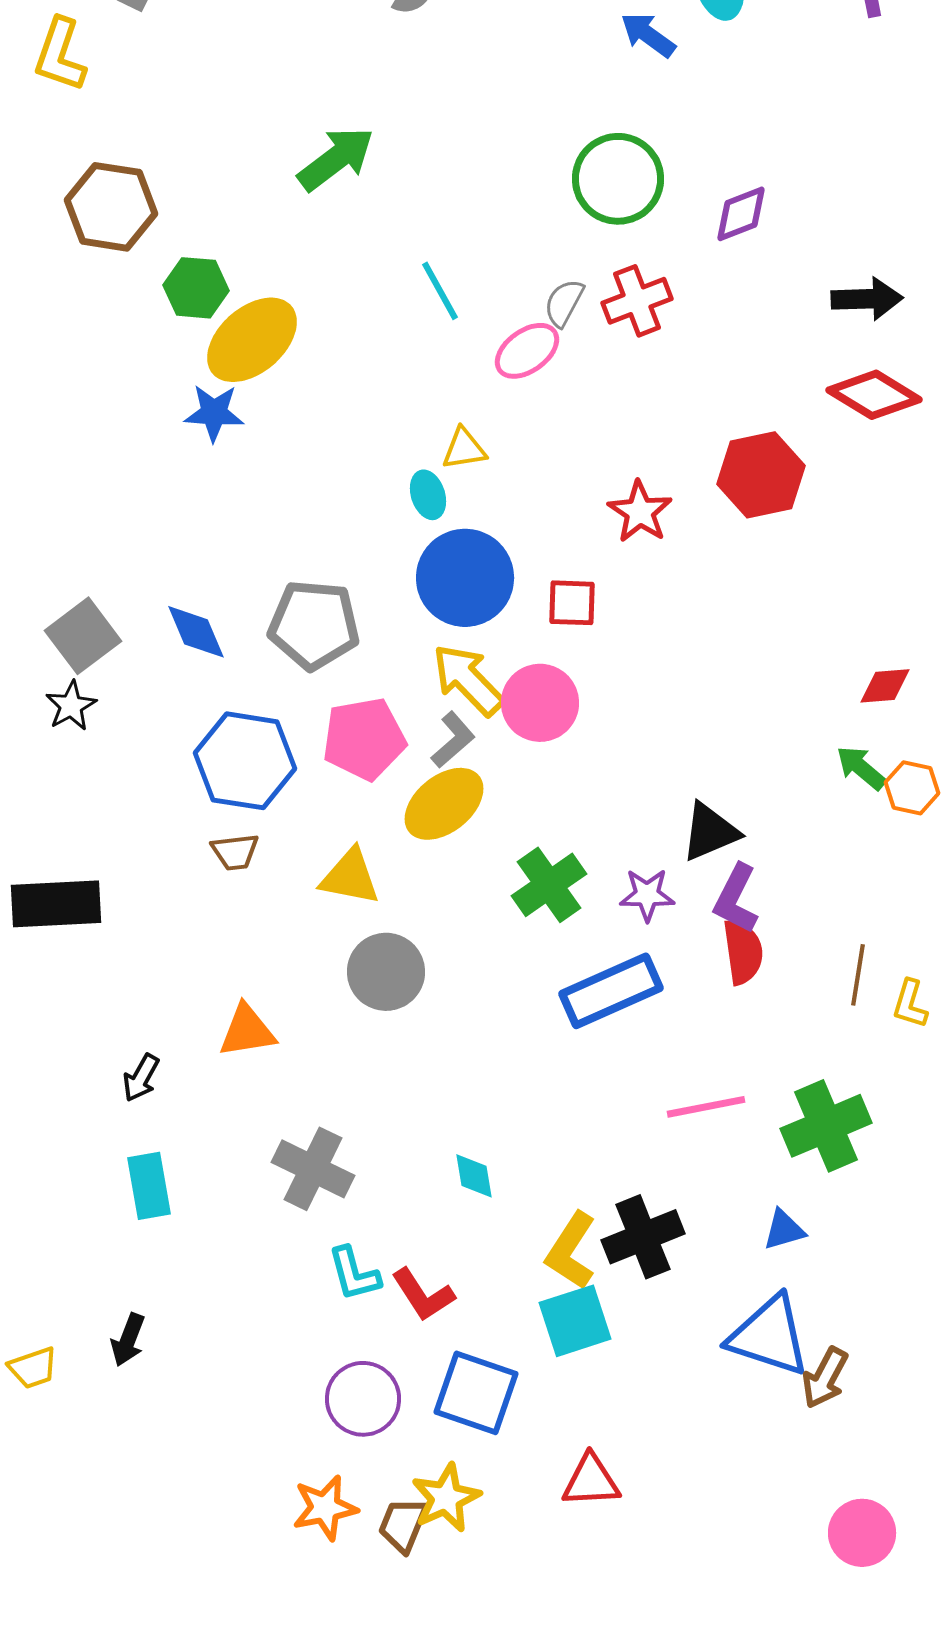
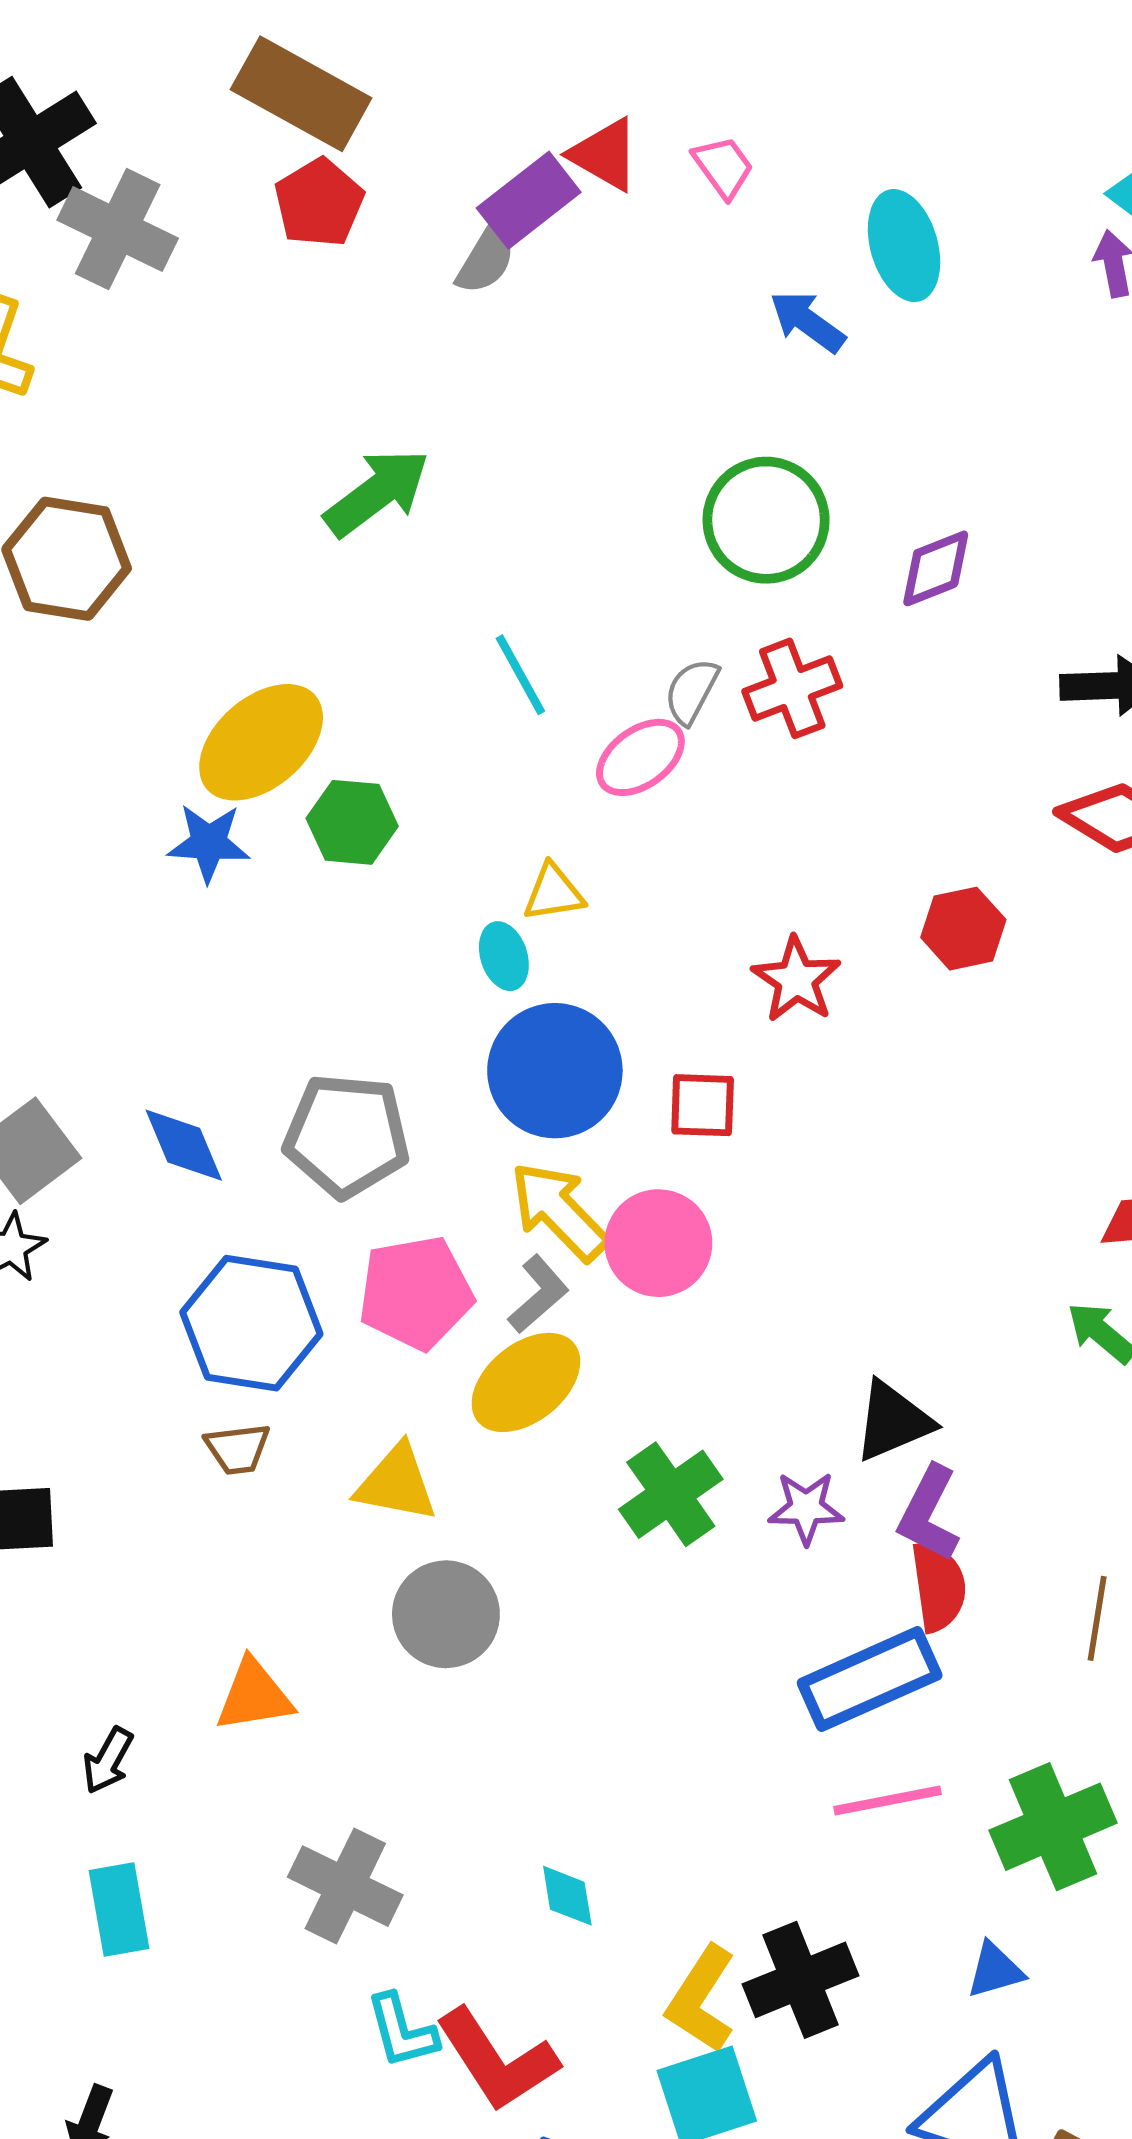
green hexagon: (196, 288) -> (352, 822), moved
red hexagon: (761, 475) -> (963, 929), size x0.7
blue rectangle: (611, 991) -> (870, 1679), moved
red L-shape: (423, 1295) -> (497, 2060), size x1.4

